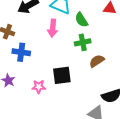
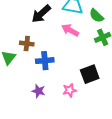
pink arrow: (53, 28) -> (70, 30), turned 126

